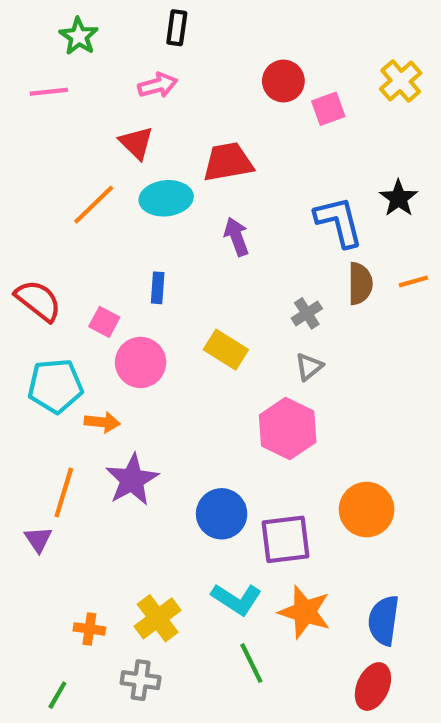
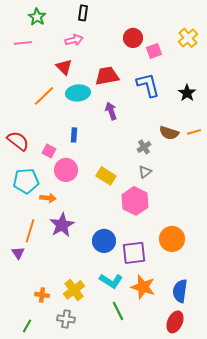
blue L-shape: (339, 222) -> (148, 85), moved
brown semicircle: (360, 284) -> (169, 133), turned 108
yellow rectangle: (226, 350) -> (106, 176), moved

